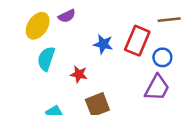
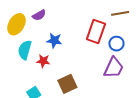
blue star: (103, 44) -> (54, 40), moved
red star: (79, 74) -> (43, 61), moved

